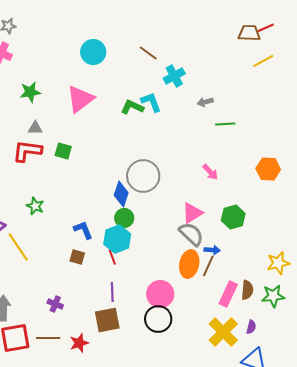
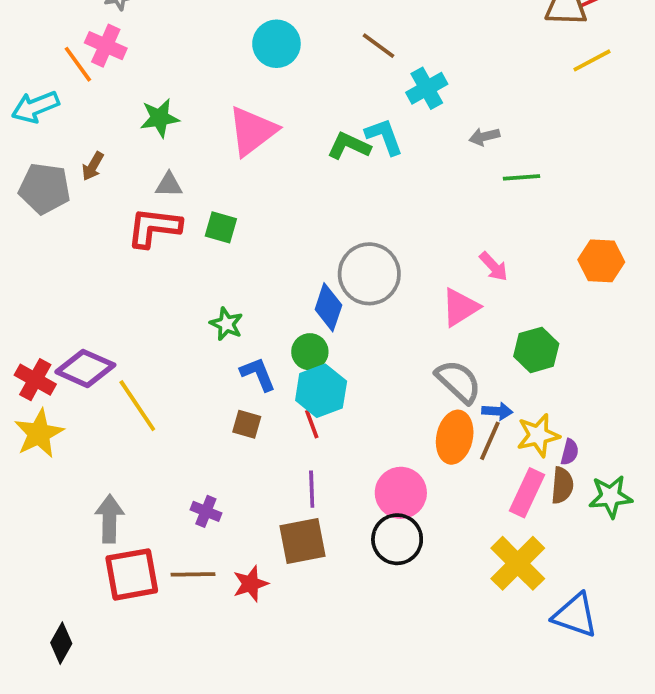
green star: (35, 206) -> (226, 324), moved
pink triangle: (192, 213) -> (460, 307), moved
green circle: (124, 218) -> (310, 352), moved
yellow star: (278, 263) -> (538, 435), moved
purple semicircle: (251, 327) -> (570, 452), moved

